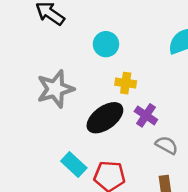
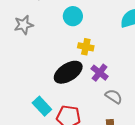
gray star: (55, 89) -> (24, 25), moved, size x0.7

